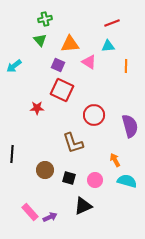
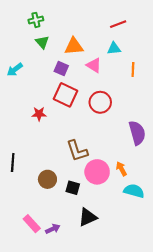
green cross: (45, 19) -> (36, 20), moved
red circle: (94, 115) -> (100, 102), moved
pink circle: (95, 180) -> (97, 172), moved, size x1.5

